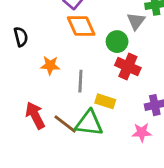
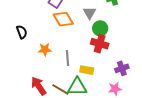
gray triangle: (136, 21) -> (90, 13), moved
green circle: (117, 42) -> (100, 28), moved

